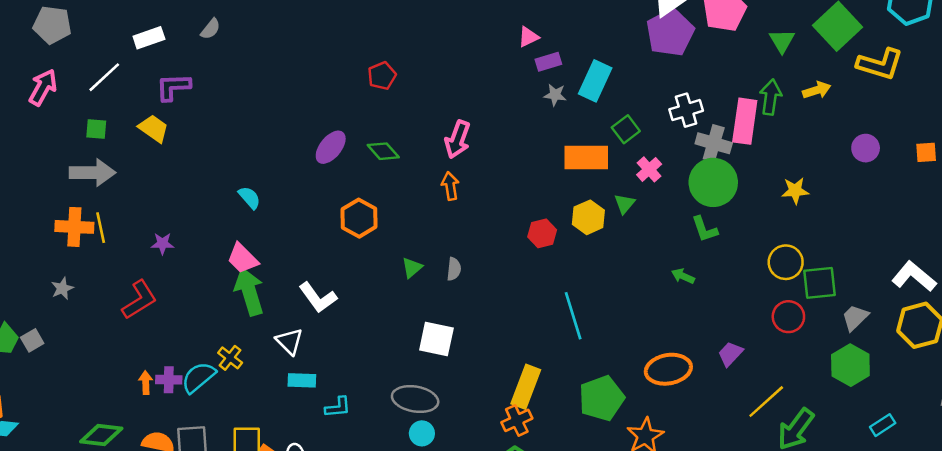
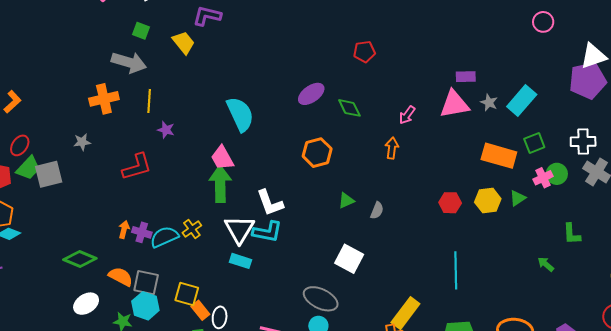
pink triangle: (528, 37) -> (454, 104), moved, size x1.8
purple rectangle: (548, 62) -> (466, 77), moved
pink arrow: (458, 139) -> (407, 115), size x0.7
green circle: (713, 182) -> (557, 174), moved, size x0.6
cyan semicircle: (249, 198) -> (240, 114), size x1.8
orange cross: (74, 227) -> (104, 99), turned -32
yellow line: (101, 228) -> (149, 101), moved
gray square: (32, 340) -> (49, 174), size x1.6
white triangle: (289, 341) -> (239, 229), size x1.4
cyan L-shape: (338, 407) -> (267, 232), moved, size x1.4

